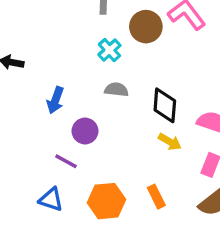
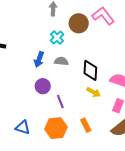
blue arrow: (55, 100) -> (39, 59), moved
purple line: (66, 161) -> (60, 102), moved, turned 40

